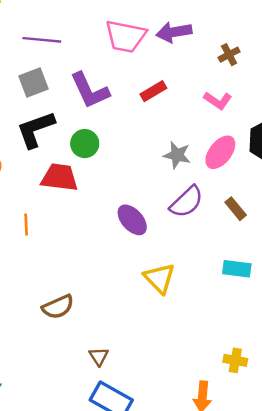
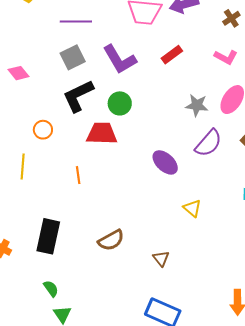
yellow triangle: (159, 278) -> (192, 208), size x0.7
brown triangle: (99, 356) -> (161, 258), moved

